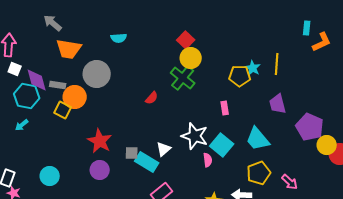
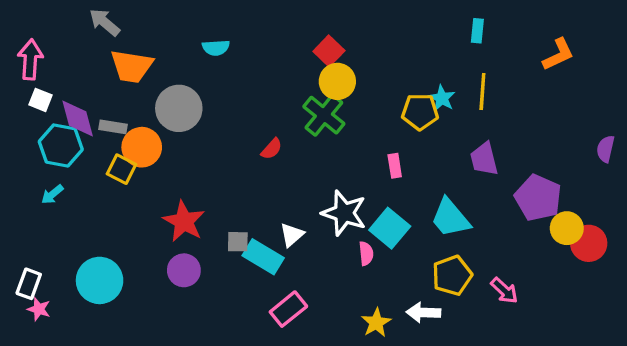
cyan rectangle: (307, 28) -> (477, 31), moved
cyan circle: (50, 176) -> (100, 280), size x1.4

